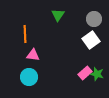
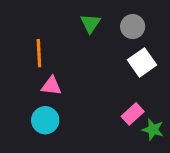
gray circle: (94, 19) -> (133, 27), moved
green star: (97, 74) -> (153, 130), moved

